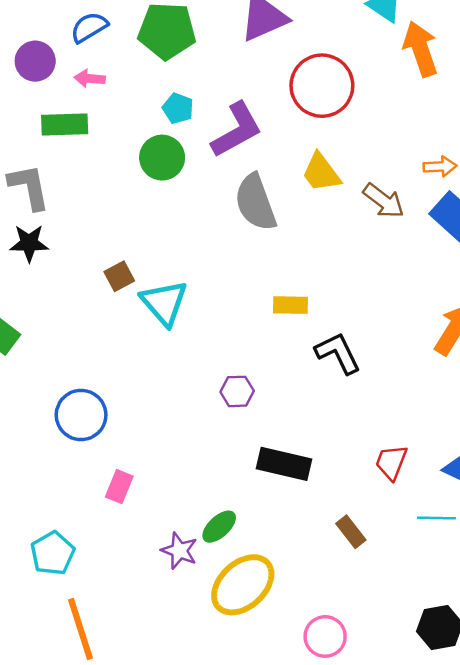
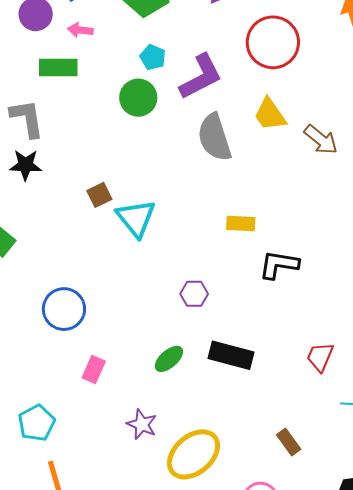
black L-shape: (338, 353) -> (279, 265), turned -57
green ellipse: (219, 527) -> (169, 359), moved
brown rectangle: (351, 532) -> (289, 442), moved

